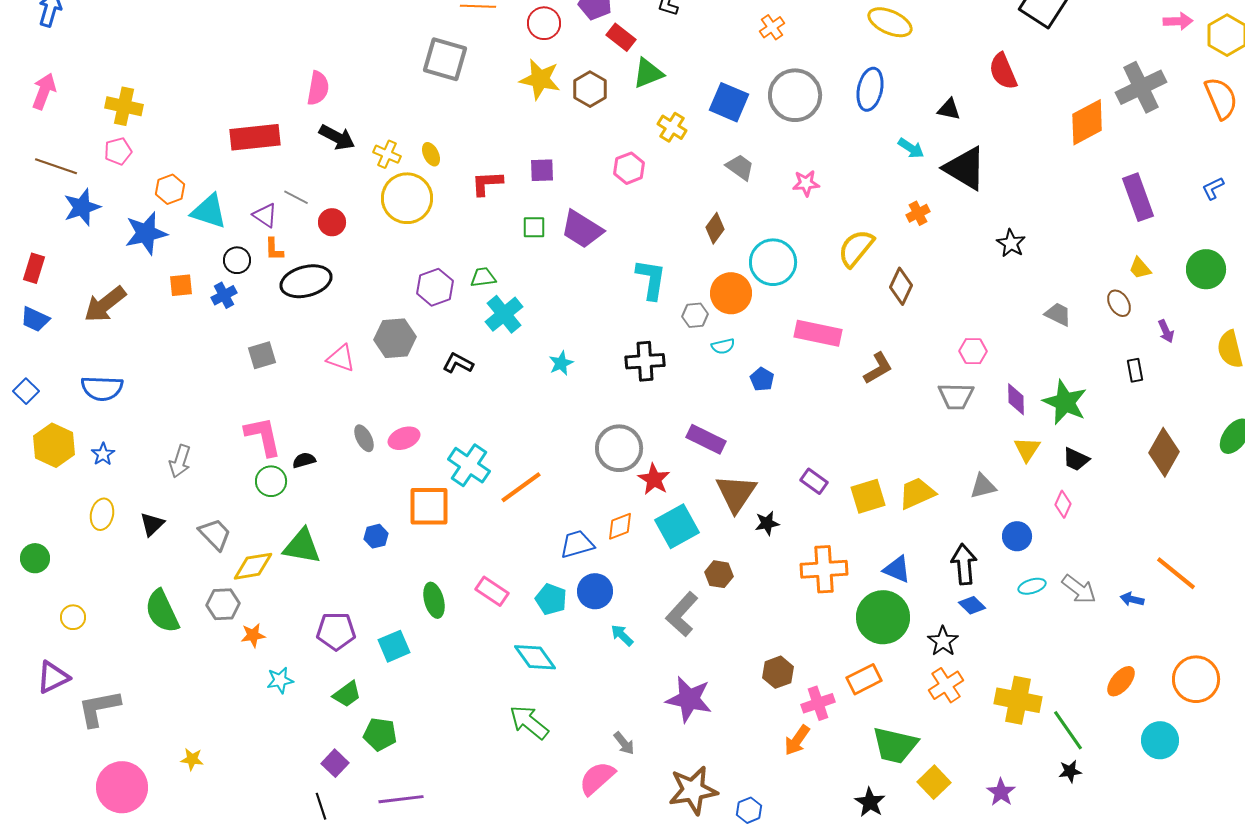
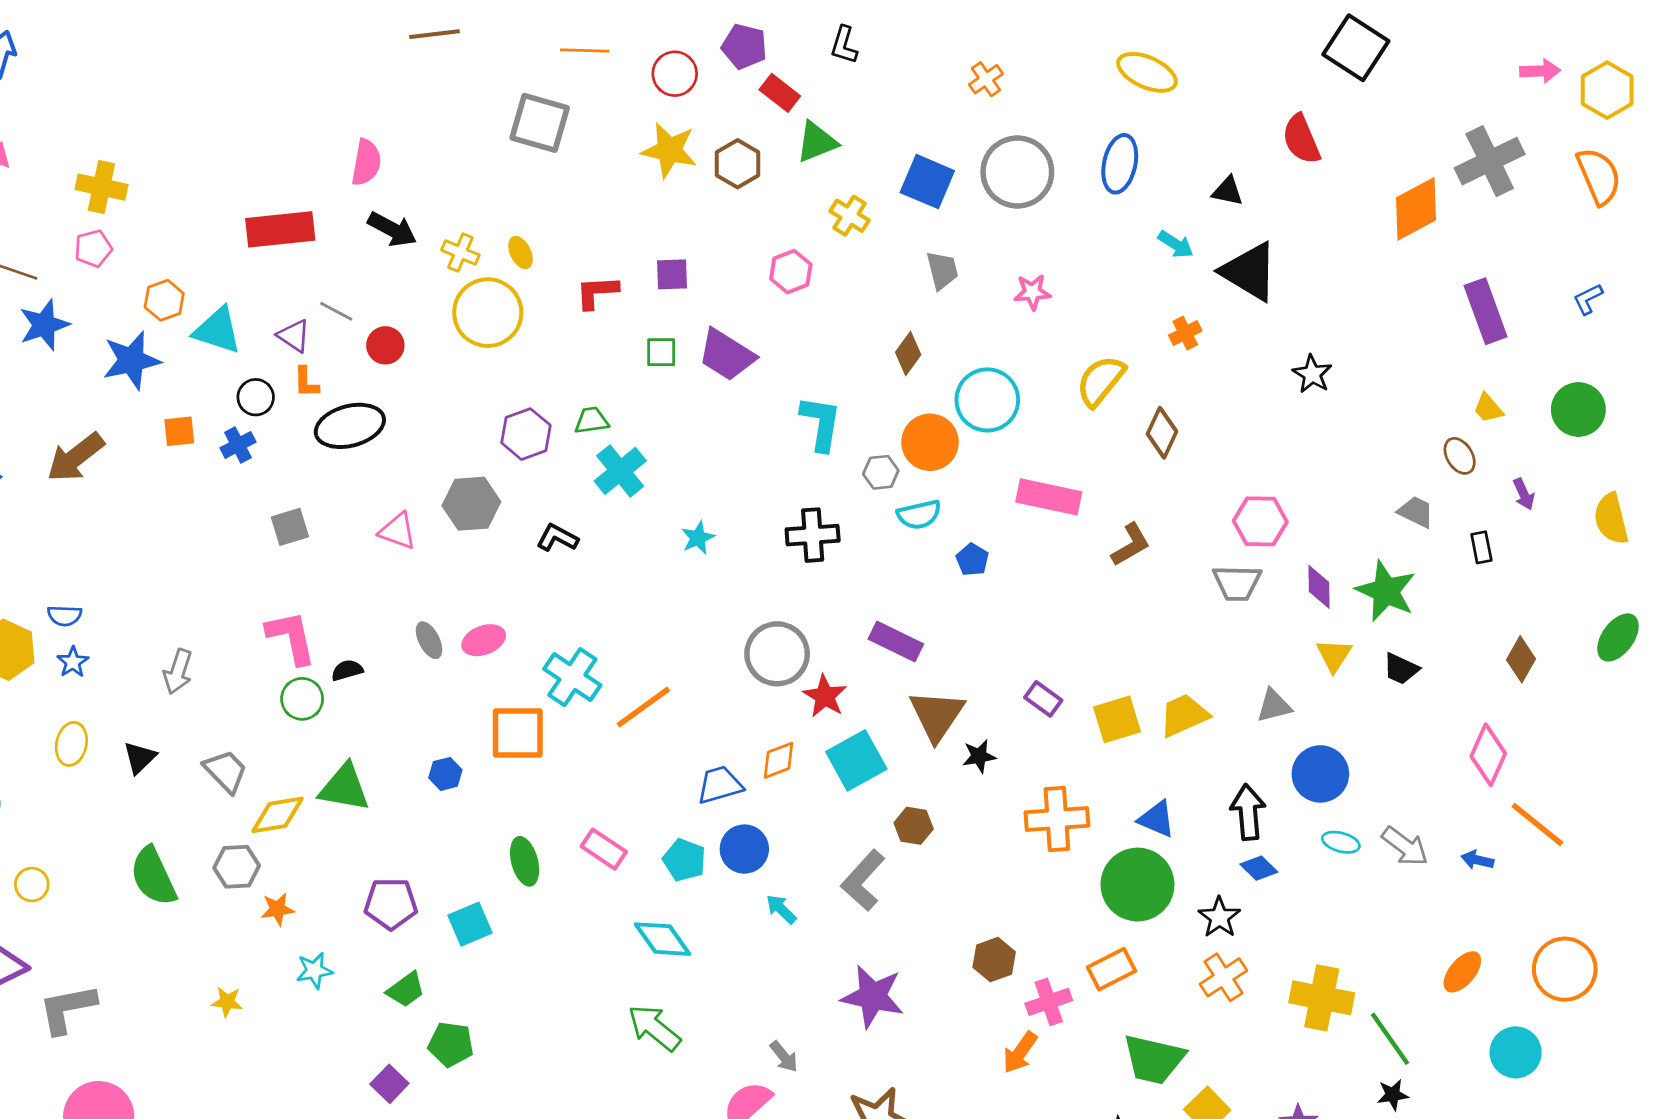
gray trapezoid: (740, 167) -> (942, 270), turned 40
gray trapezoid: (1058, 314) -> (1416, 512), moved
cyan semicircle: (723, 346) -> (919, 515), size x1.4
pink hexagon: (973, 351) -> (1260, 521), size x1.4
blue semicircle: (102, 388) -> (65, 616), moved, size x0.6
brown diamond: (1164, 452) -> (1521, 659), size x0.7
pink diamond: (1063, 504) -> (1488, 755), moved, size x1.6
blue circle: (1017, 536) -> (1320, 774), size x1.4
cyan ellipse: (1032, 586) -> (1341, 842), turned 32
yellow star: (192, 759) -> (227, 1002), moved

